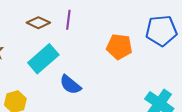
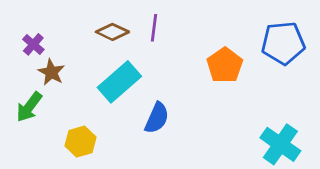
orange pentagon: (119, 47) -> (225, 65), turned 30
blue semicircle: (70, 85) -> (157, 118), turned -105

